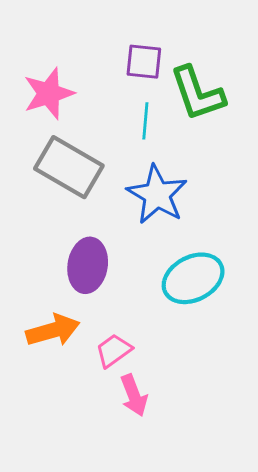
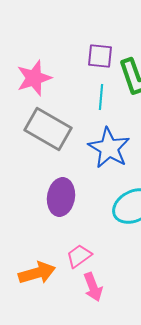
orange arrow: (53, 330) -> (37, 273), moved

